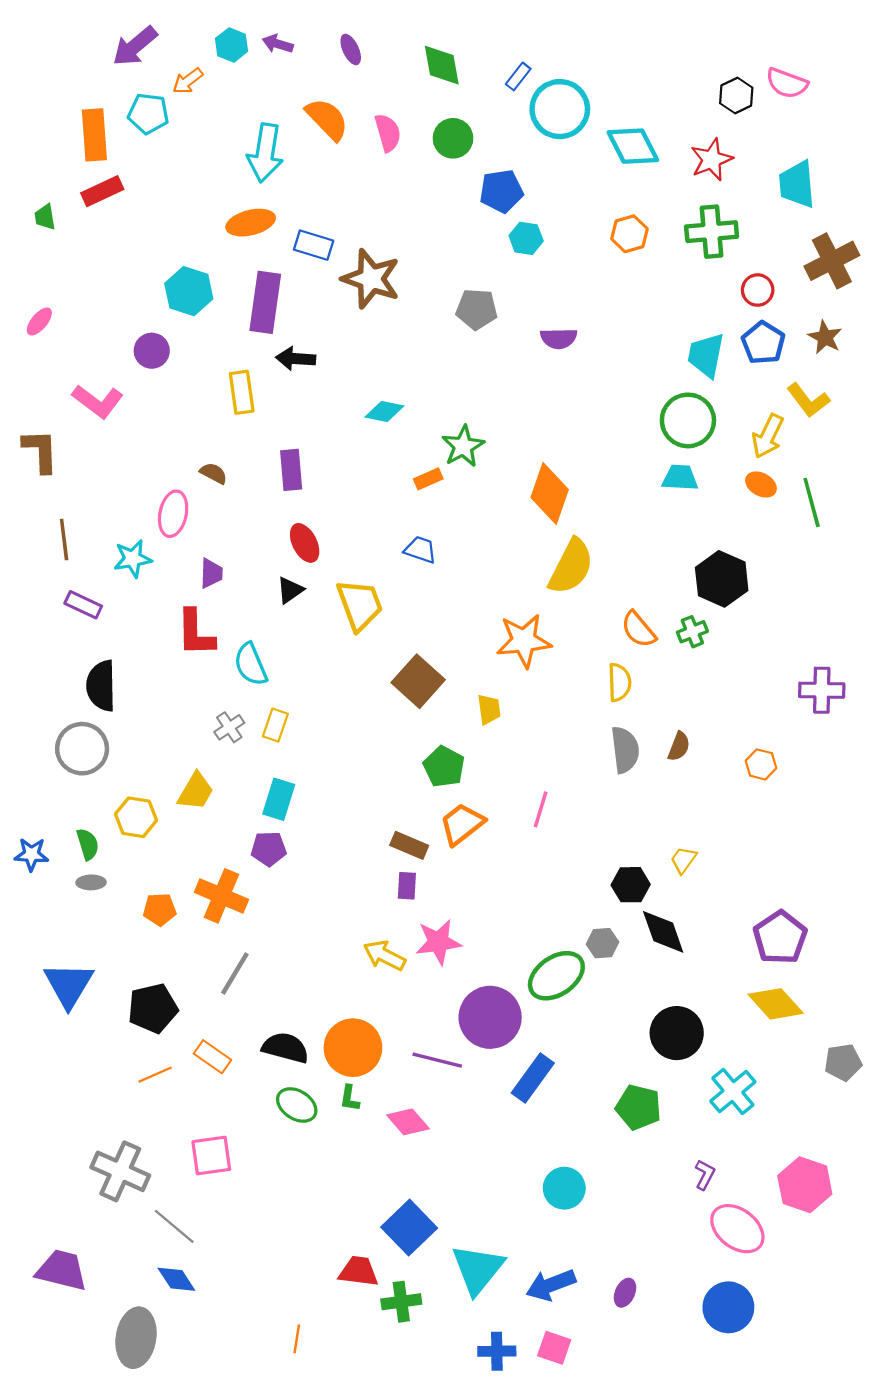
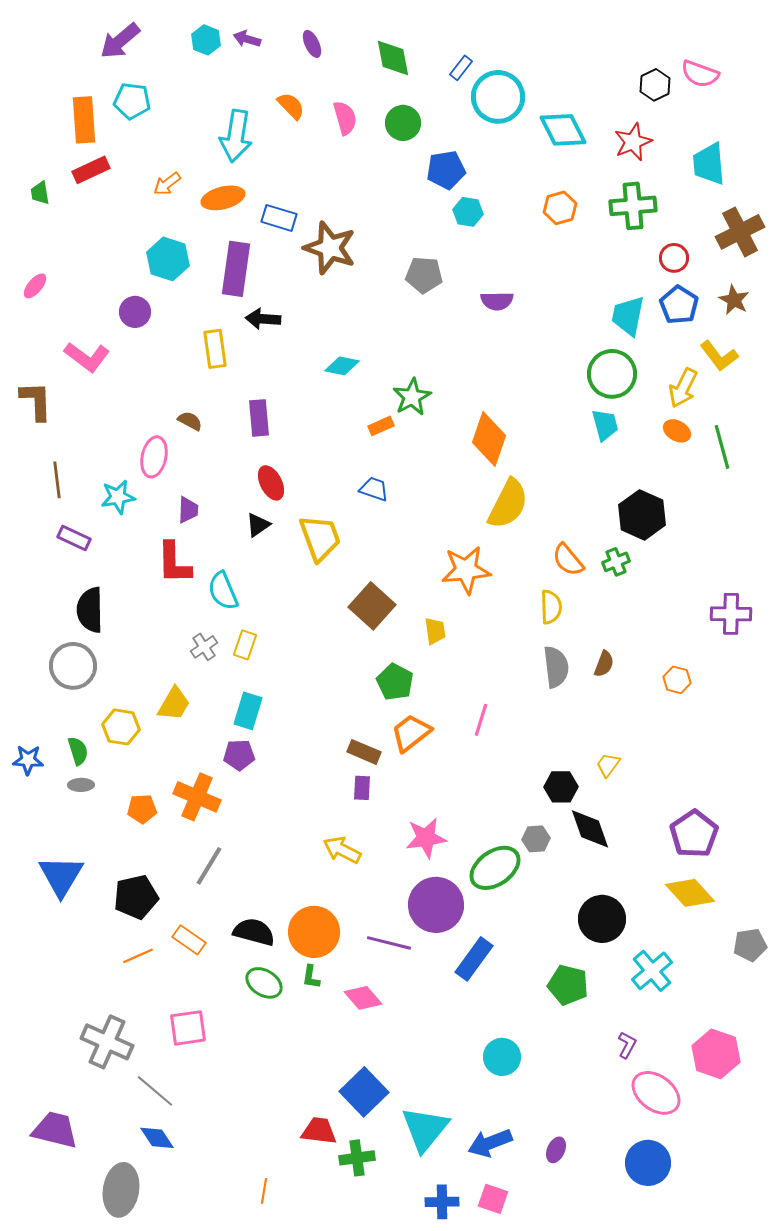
orange arrow: (188, 81) -> (167, 184), moved
orange semicircle: (327, 119) -> (291, 106), size x0.7
cyan trapezoid: (680, 478) -> (605, 425), turned 72
pink star: (438, 942) -> (426, 838), moved

